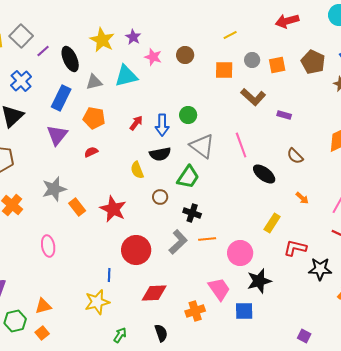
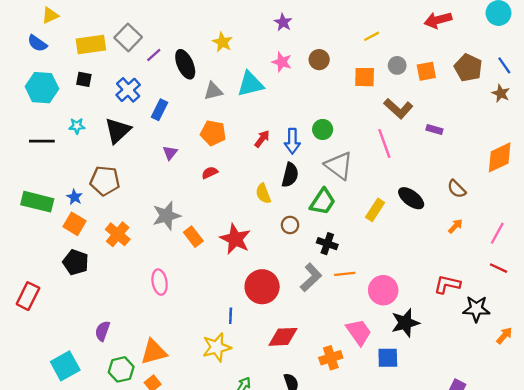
purple star: (133, 37) -> (283, 22), moved
yellow star: (102, 40) -> (222, 42), size x0.7
blue rectangle: (61, 98) -> (160, 110), moved, size x0.7
purple triangle: (57, 135) -> (170, 153), size x0.6
pink line: (241, 145) -> (384, 143), moved
black semicircle: (160, 154) -> (290, 175), turned -65
brown semicircle: (295, 156) -> (457, 189), moved
orange arrow: (302, 198) -> (455, 226), turned -88
yellow rectangle: (272, 223) -> (375, 210), moved
orange triangle: (43, 306) -> (154, 352), size x1.4

